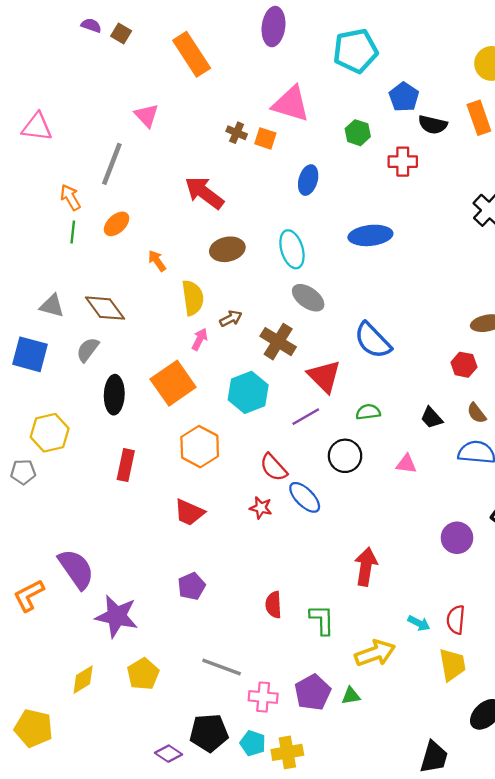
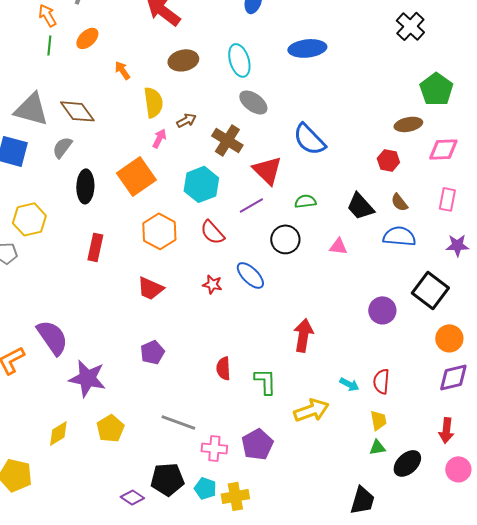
gray triangle: (52, 306) -> (31, 109), size x1.6
black trapezoid: (432, 418) -> (360, 206), size x1.4
red semicircle: (273, 467) -> (212, 232), moved
yellow trapezoid: (452, 665) -> (378, 420), size x0.7
green triangle: (351, 696) -> (377, 447), moved

